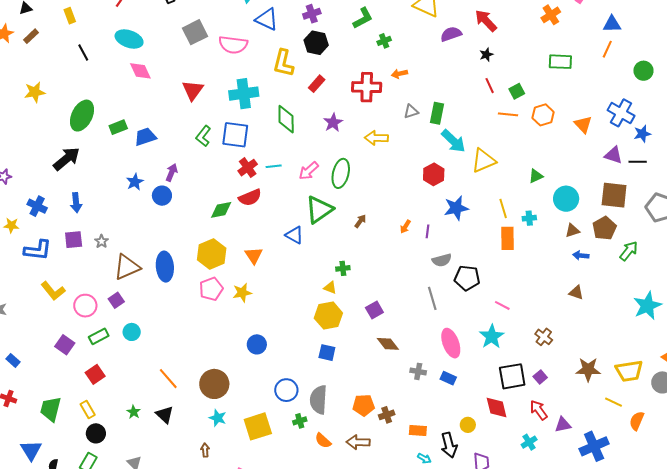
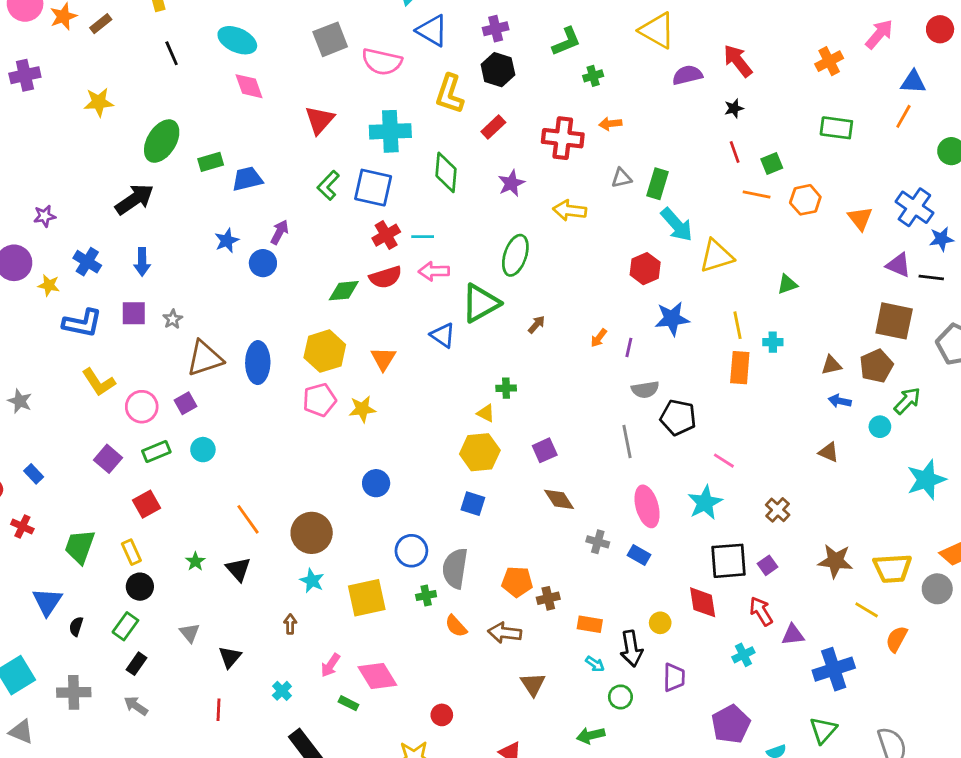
pink arrow: (309, 171) -> (434, 271), moved, turned 35
cyan circle: (566, 199) -> (880, 427), moved, size x0.6

